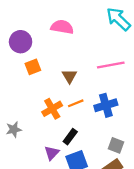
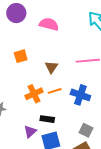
purple circle: (21, 42) -> (16, 13), moved
blue cross: (106, 105) -> (80, 95), turned 30
black rectangle: (70, 137) -> (47, 119), turned 56

